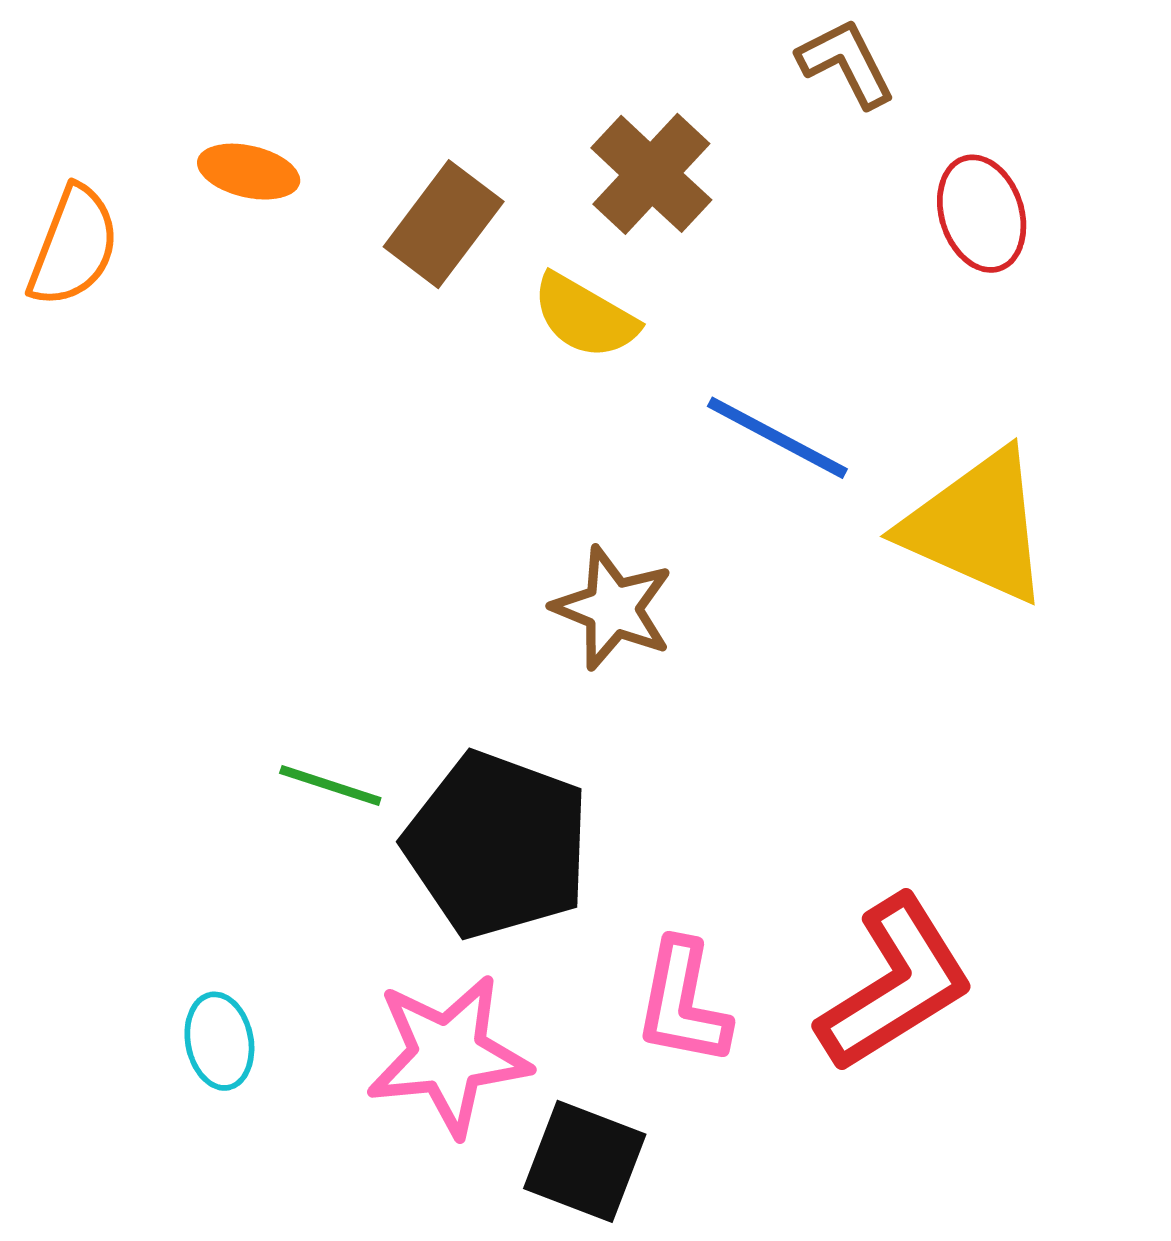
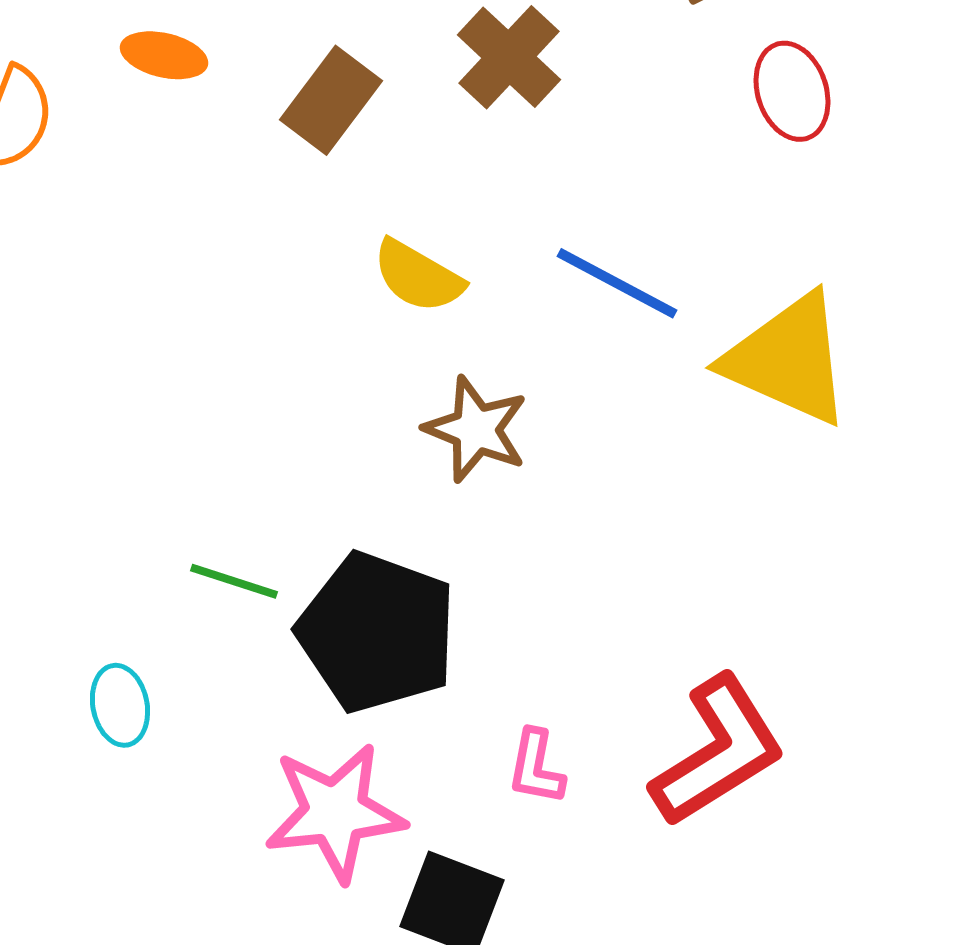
yellow semicircle: (585, 316) -> (418, 276), moved
pink L-shape: (683, 1003) -> (536, 767), size x0.7
cyan ellipse: (219, 1041) -> (120, 705), moved

